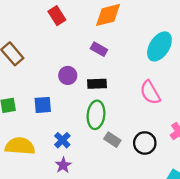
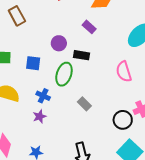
green ellipse: (96, 115) -> (64, 74), moved
blue cross: (62, 140) -> (43, 96), turned -32
black circle: (145, 143) -> (123, 120), moved

